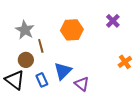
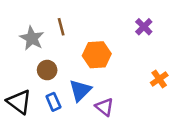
orange hexagon: (72, 30) -> (97, 55), moved
brown line: (41, 46) -> (61, 27), moved
brown circle: (26, 60) -> (47, 70), moved

